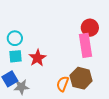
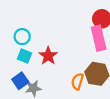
cyan square: (16, 56) -> (24, 56), turned 32

